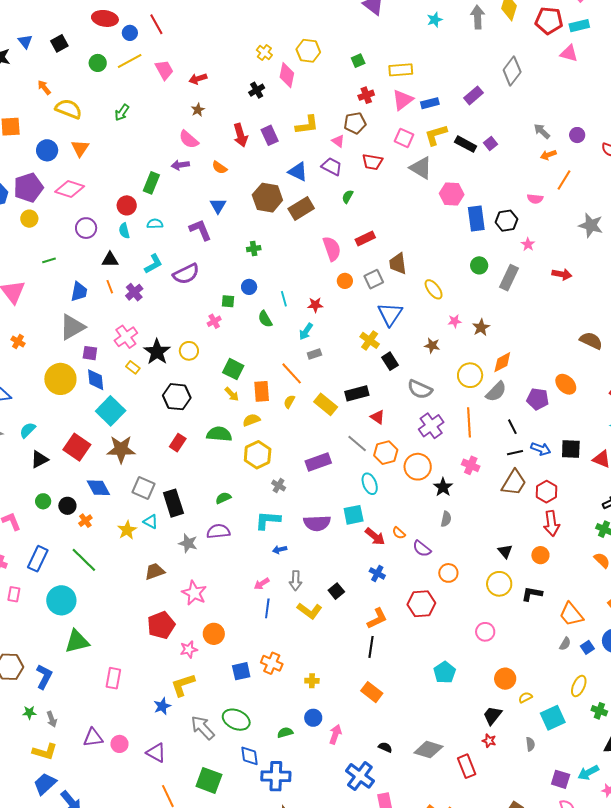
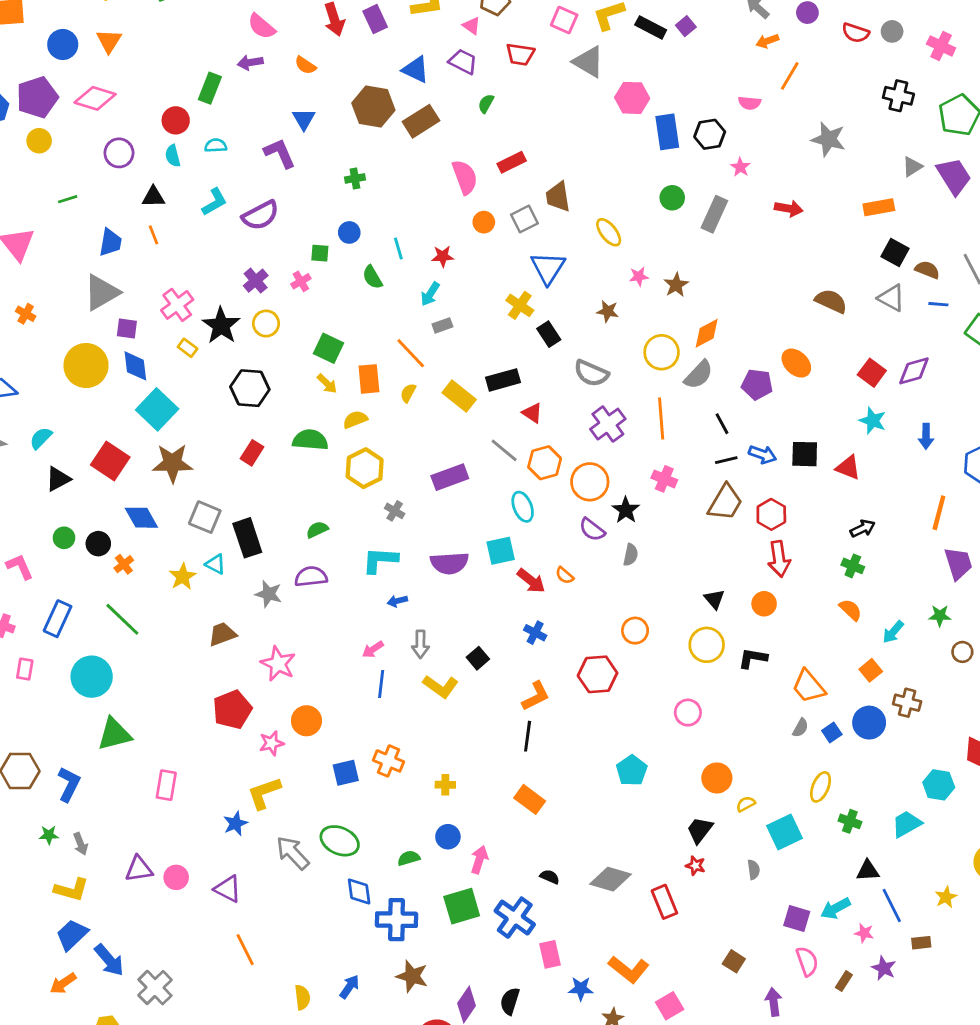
purple cross: (134, 292) -> (256, 281), moved
purple semicircle: (422, 549) -> (592, 530), moved
green square: (209, 780) -> (462, 906), moved, turned -36

